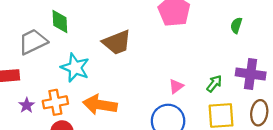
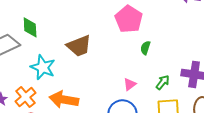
green semicircle: (236, 25) -> (145, 48), moved
orange cross: (55, 102) -> (25, 97), turned -30

